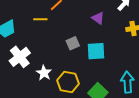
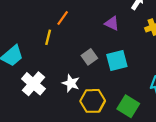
yellow line: (40, 19) -> (48, 37), turned -64
white star: (44, 73) -> (71, 83), moved

